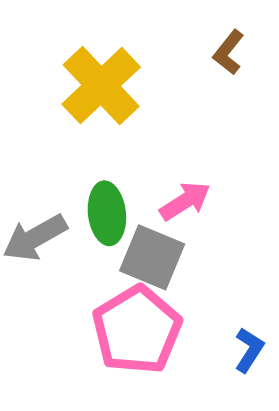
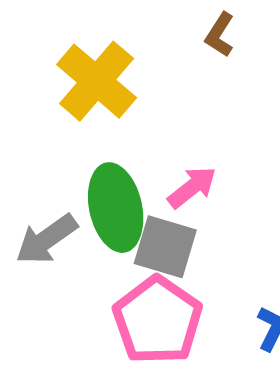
green ellipse: (107, 213) -> (116, 208), size x1.4

